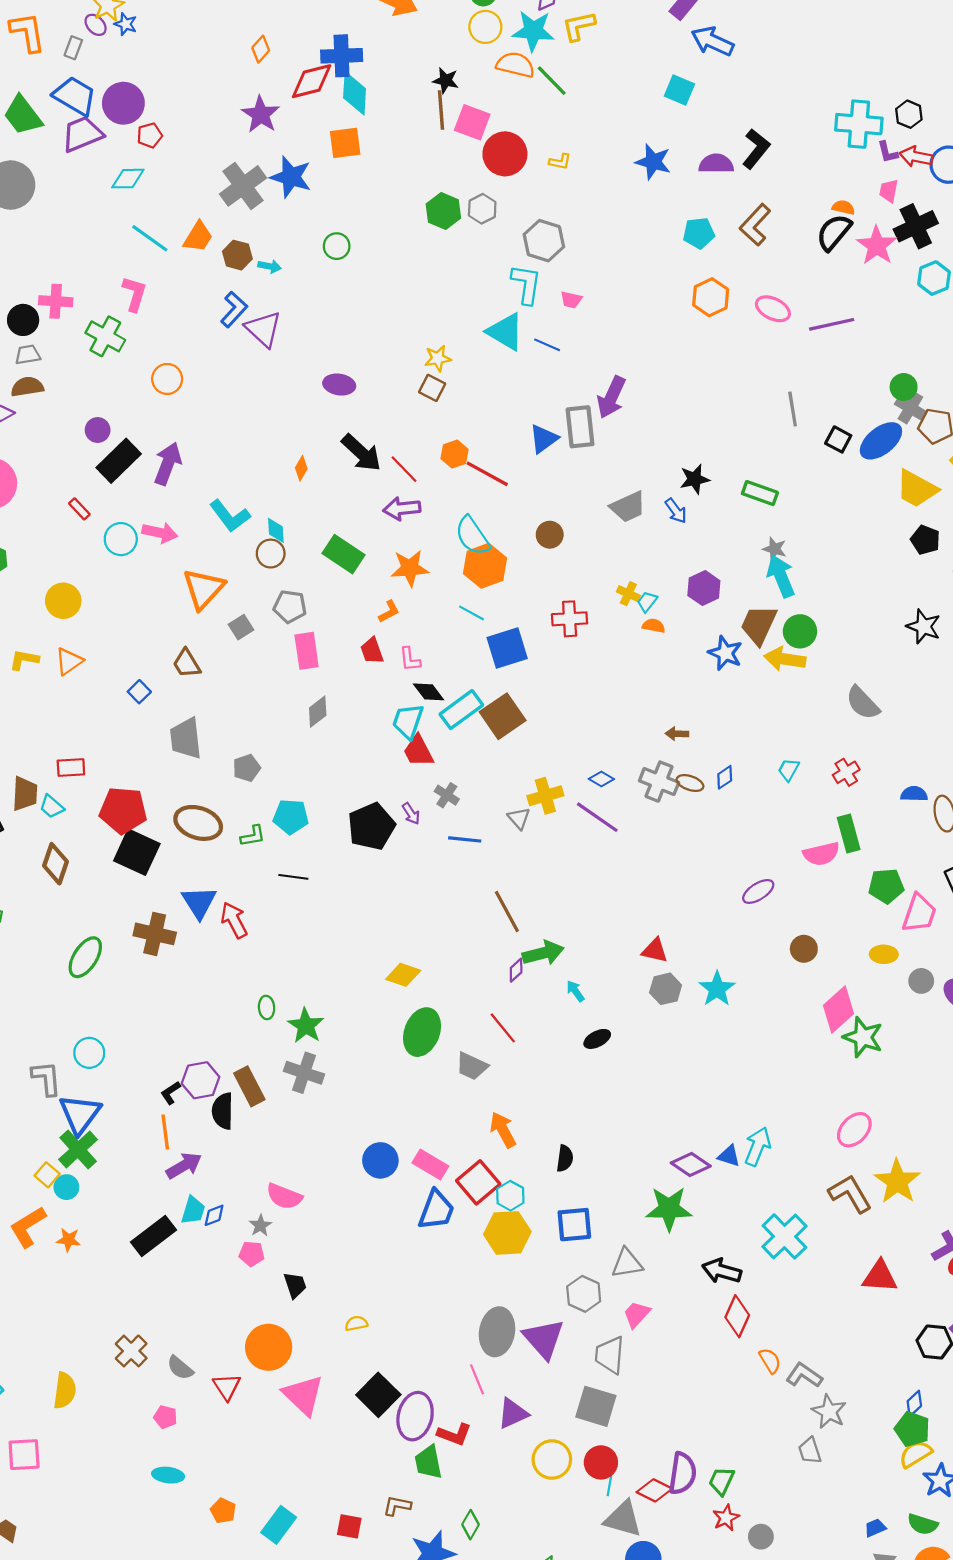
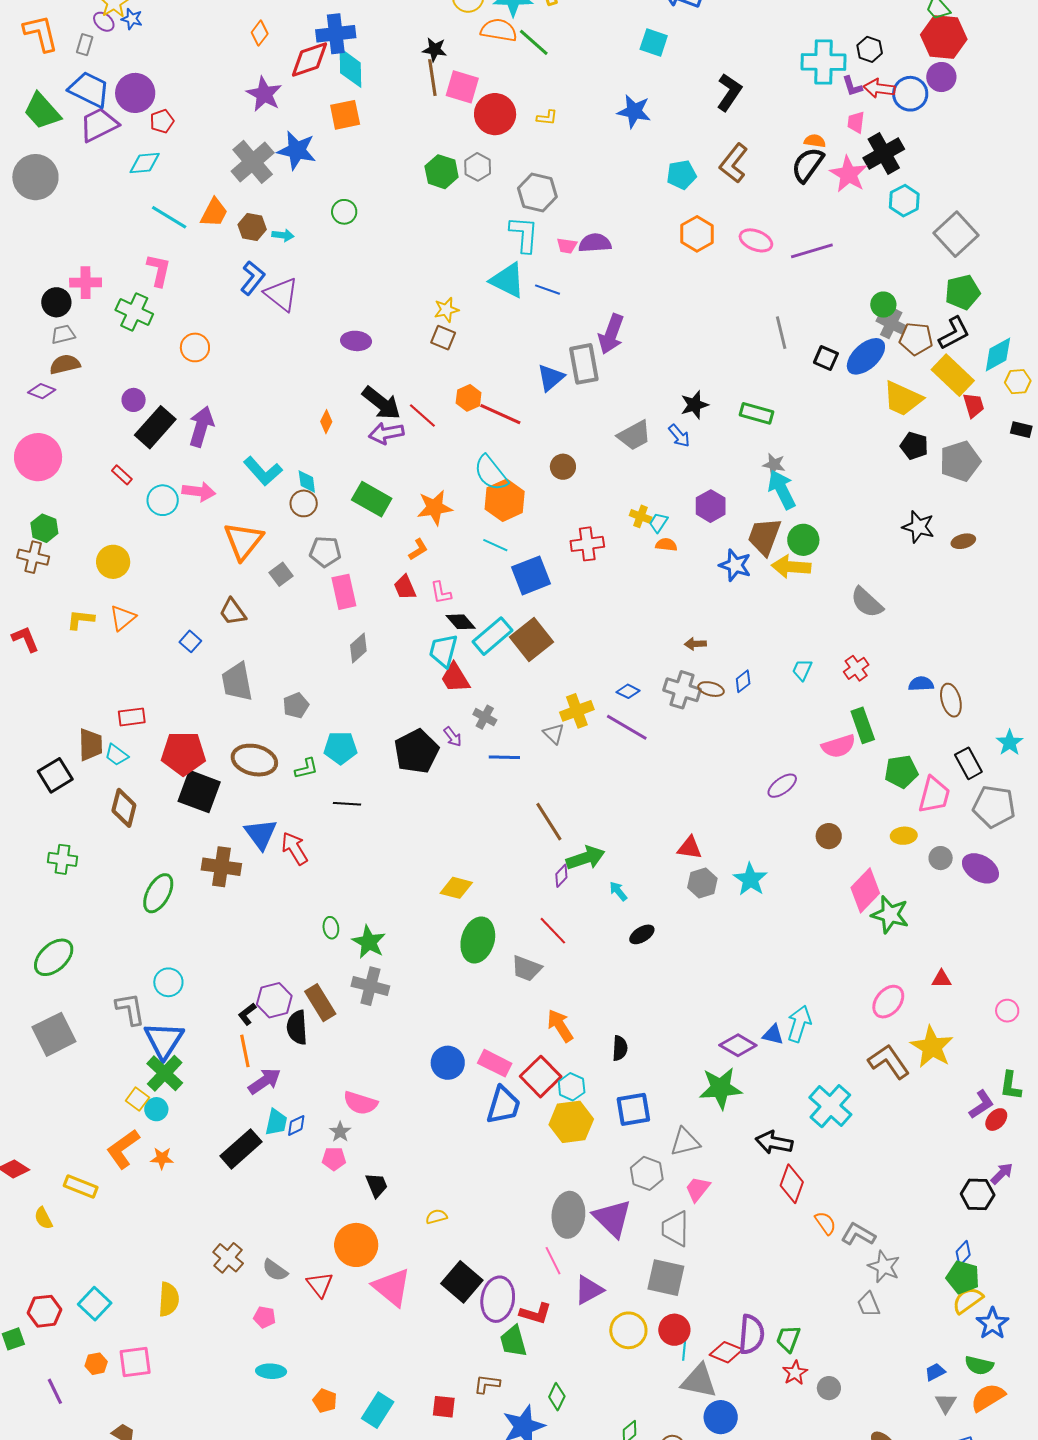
purple semicircle: (716, 164) -> (595, 243), moved
purple arrow: (402, 509) -> (386, 433), moved
red triangle: (880, 1276) -> (941, 979), moved, size x0.6

